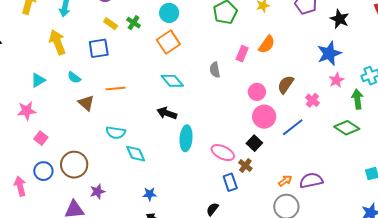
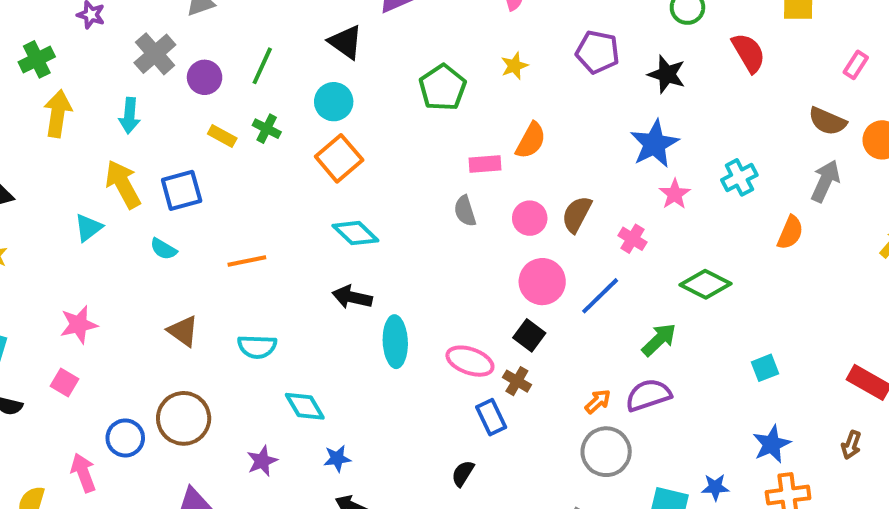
blue square: (99, 48) -> (182, 190), moved
pink rectangle: (242, 54) -> (485, 164), turned 70
gray semicircle: (215, 70) -> (465, 211), moved
cyan triangle: (38, 80) -> (88, 228), moved
pink circle: (257, 92) -> (530, 218), moved
green arrow: (357, 99) -> (659, 340), moved, turned 60
brown triangle: (86, 103) -> (183, 331), moved
pink square: (41, 138) -> (64, 383), moved
cyan diamond: (136, 154) -> (305, 406), moved
purple star: (97, 192) -> (262, 461), moved

